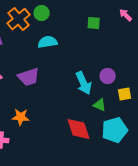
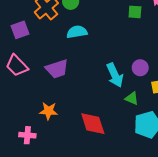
green square: (94, 23) -> (135, 12), moved
red diamond: (79, 129) -> (93, 124), moved

